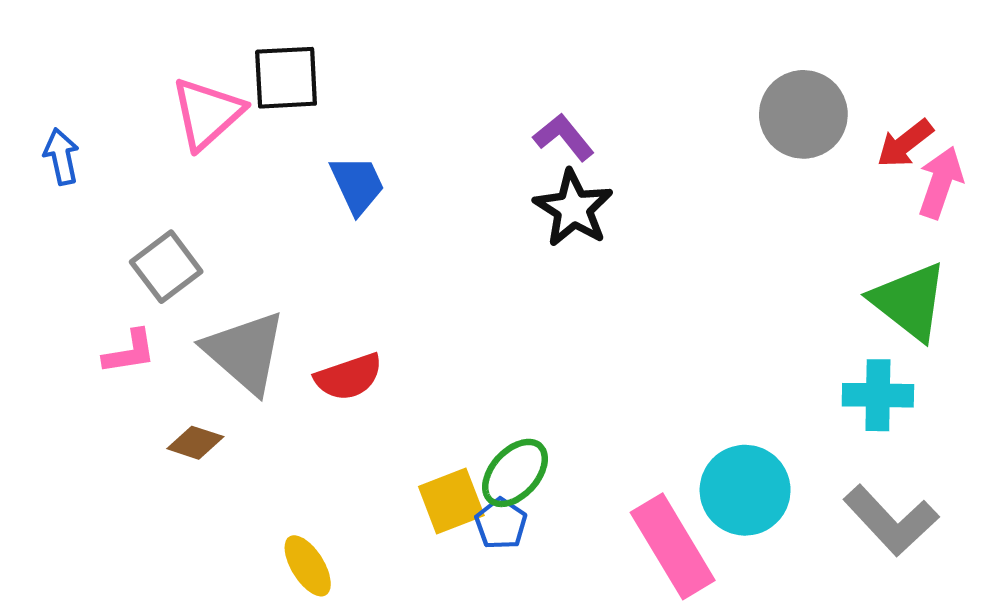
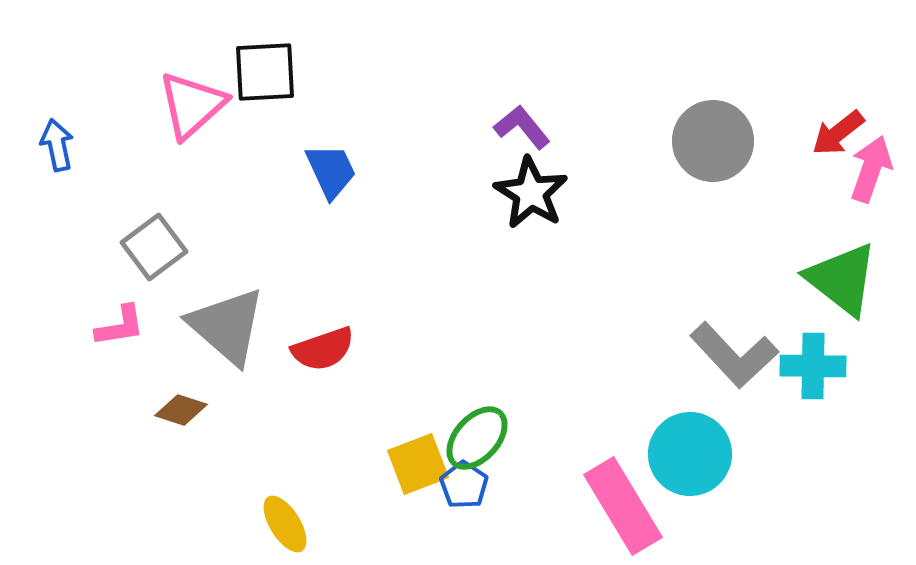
gray circle: (803, 114) -> (713, 141), moved
gray L-shape: (891, 520) -> (734, 355), moved

